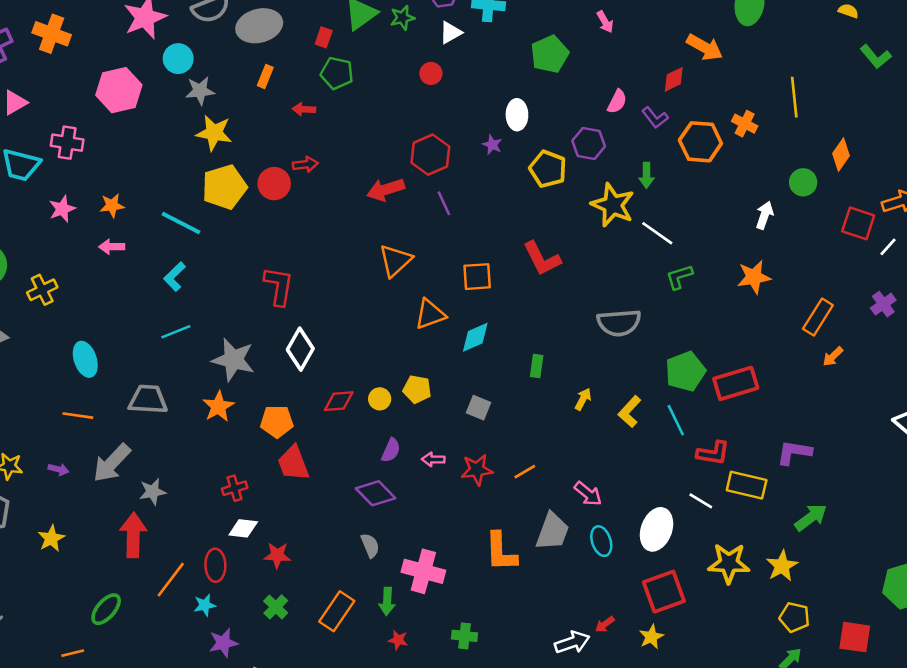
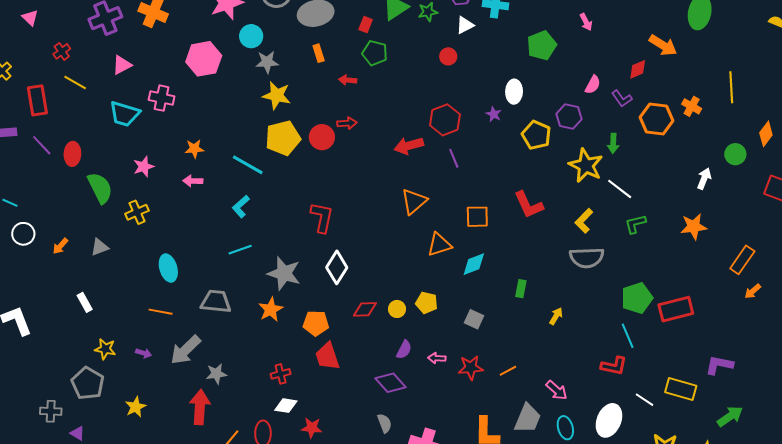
orange rectangle: (265, 77) -> (319, 53), turned -42
pink star: (62, 209) -> (144, 167), moved
yellow L-shape: (630, 412) -> (584, 221), moved
red L-shape: (713, 453) -> (614, 366), moved

